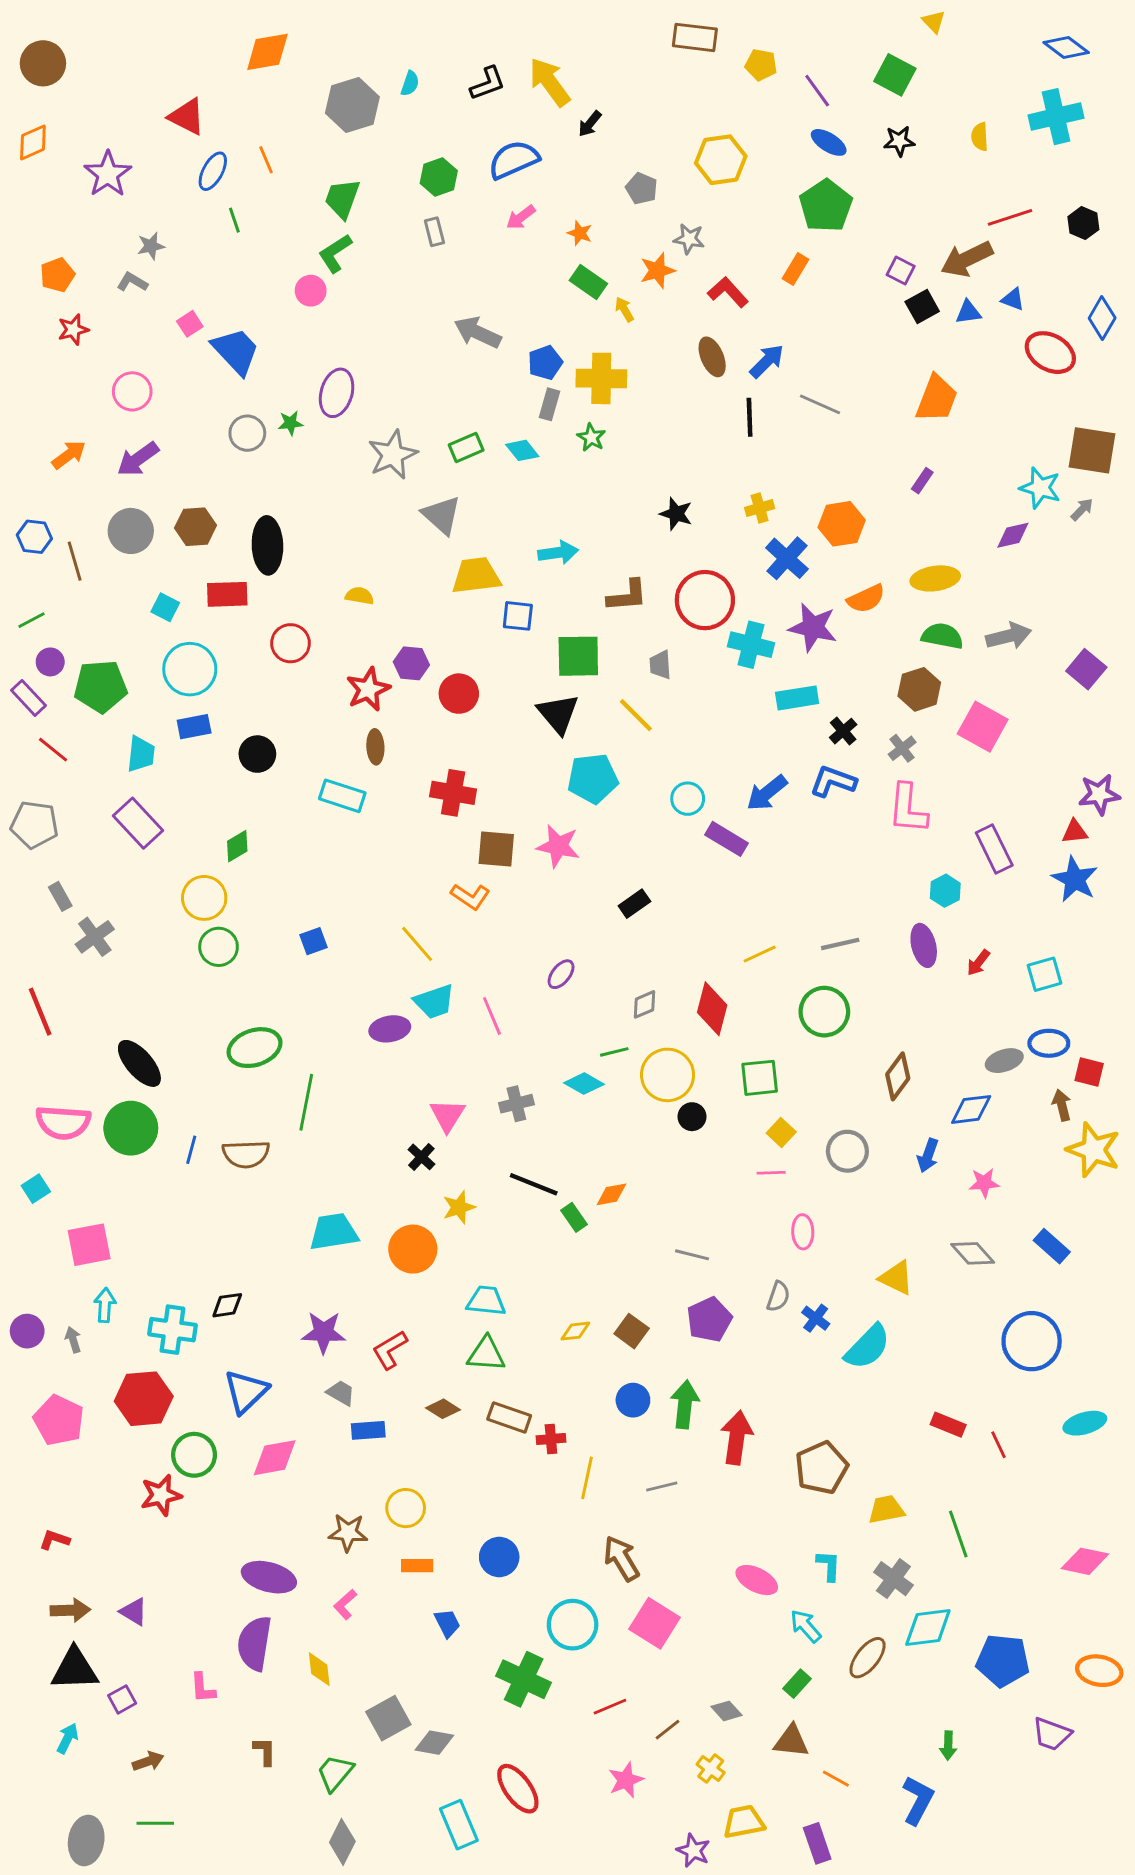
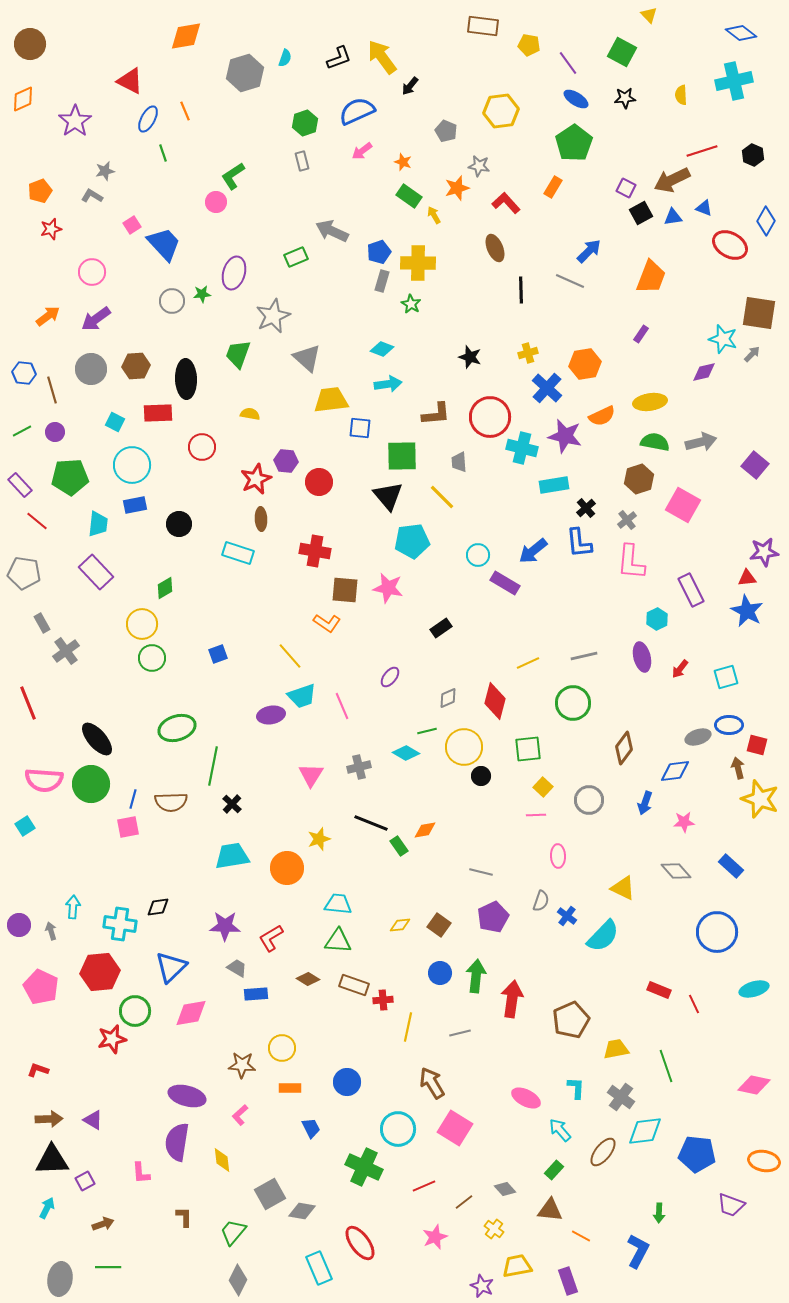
green trapezoid: (342, 199) -> (238, 354), moved
blue arrow: (767, 361) -> (589, 251), moved
green rectangle: (466, 448) -> (296, 257), moved
cyan diamond: (522, 450) -> (382, 349), moved, turned -30
purple circle: (50, 662) -> (55, 432), moved
blue L-shape: (833, 781) -> (579, 543), turned -116
black cross: (421, 1157) -> (232, 804), moved
pink square: (89, 1245) -> (128, 827), moved, size x0.7

